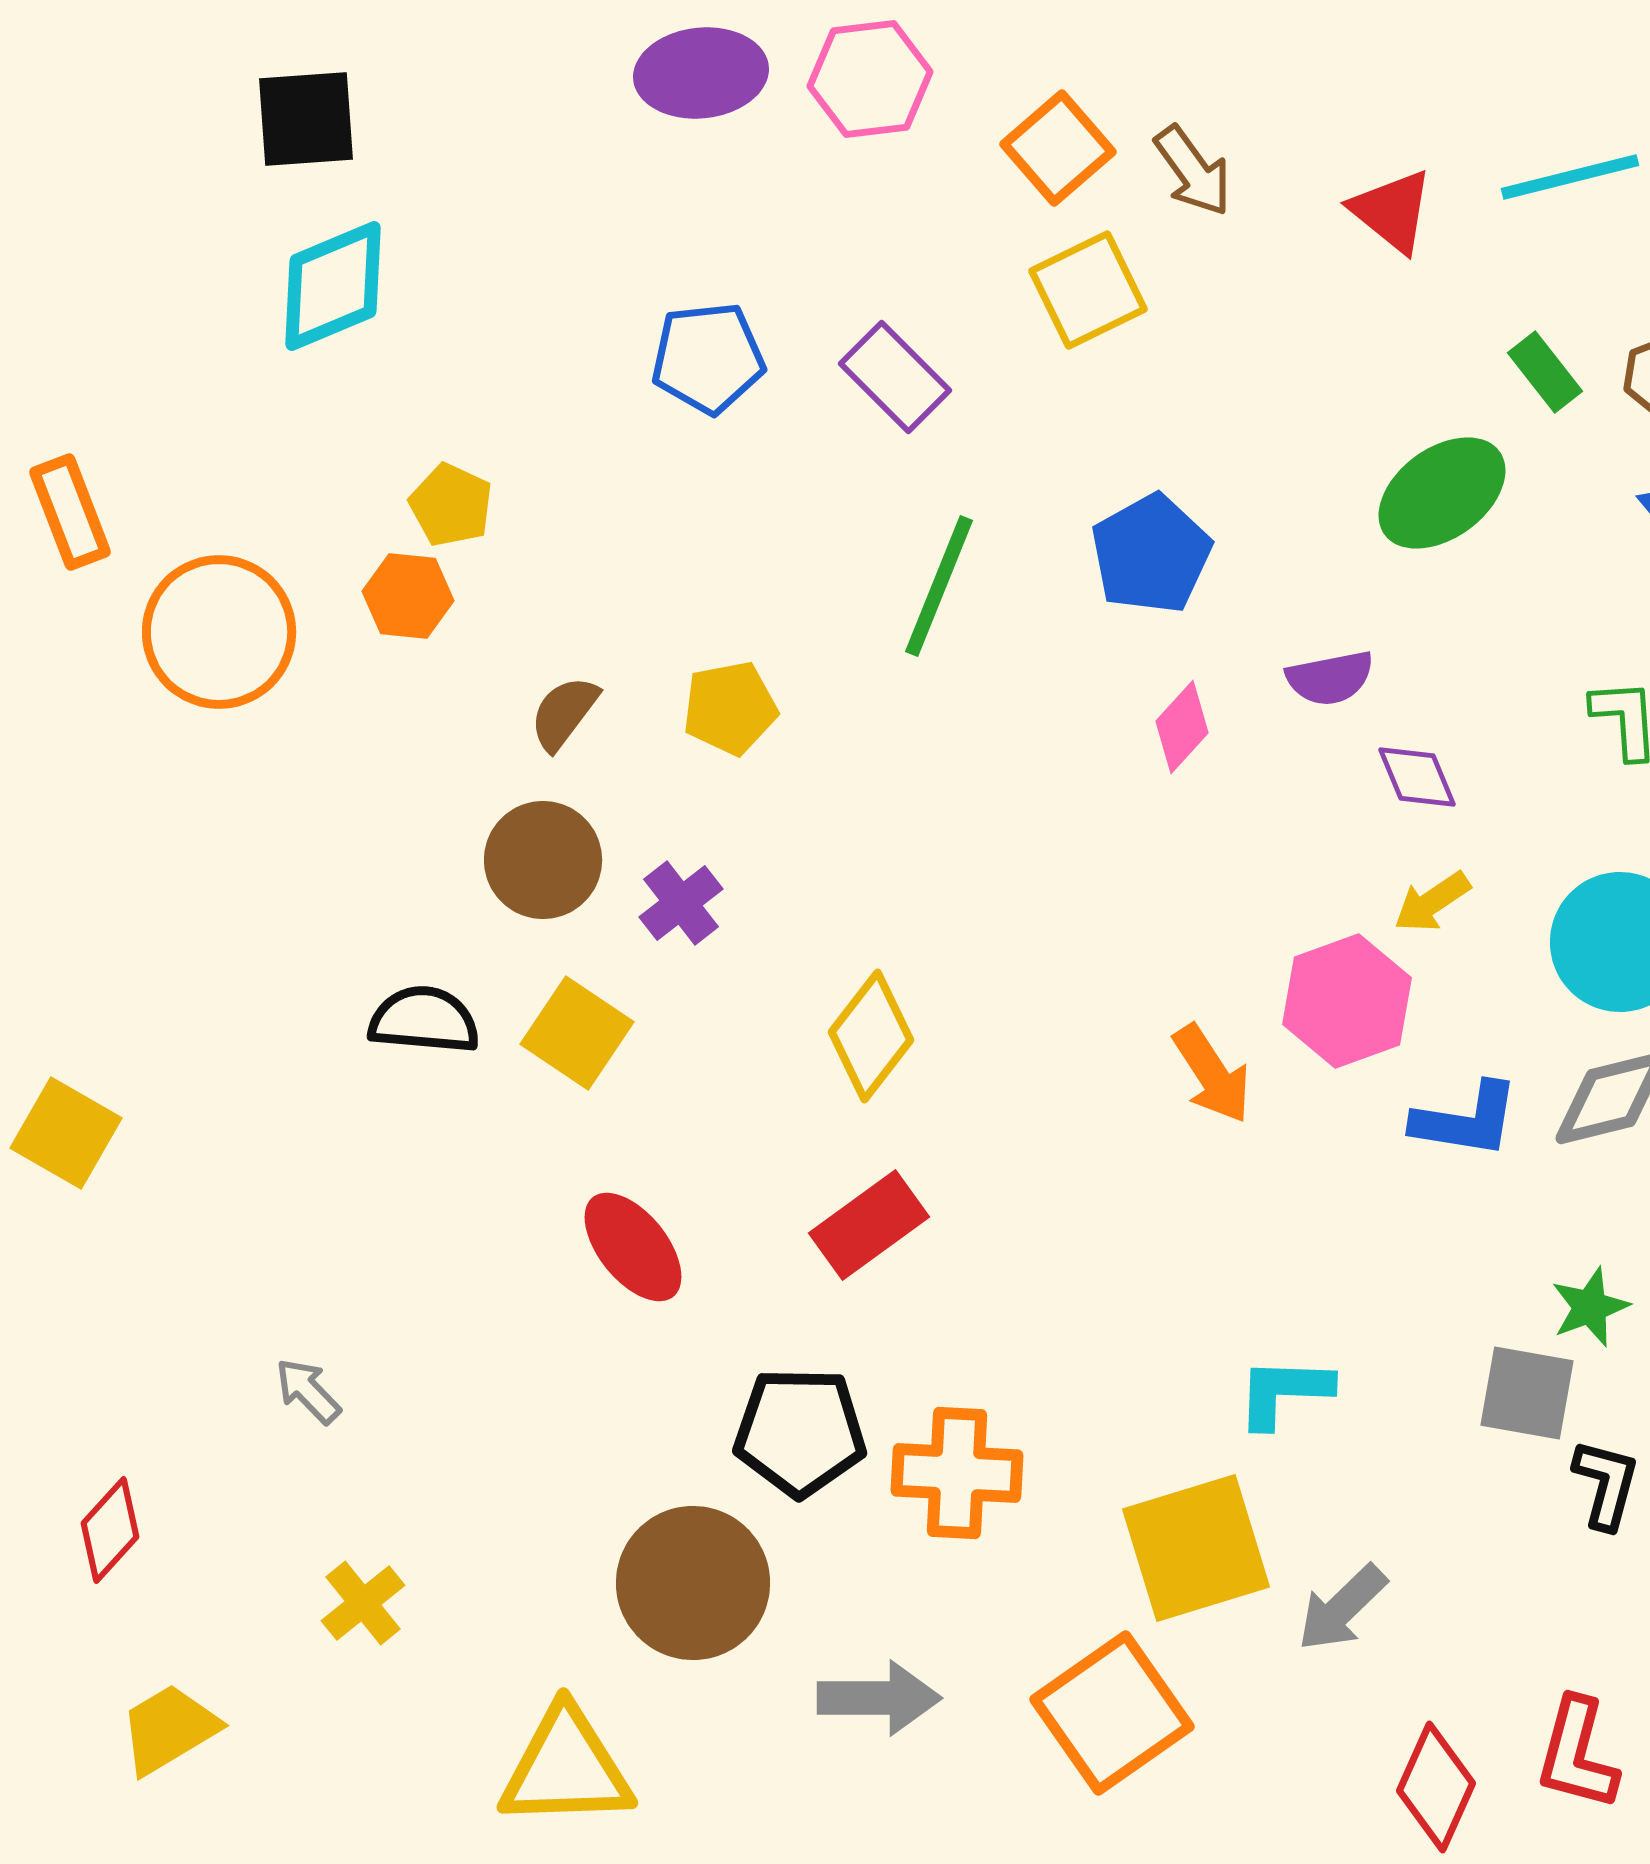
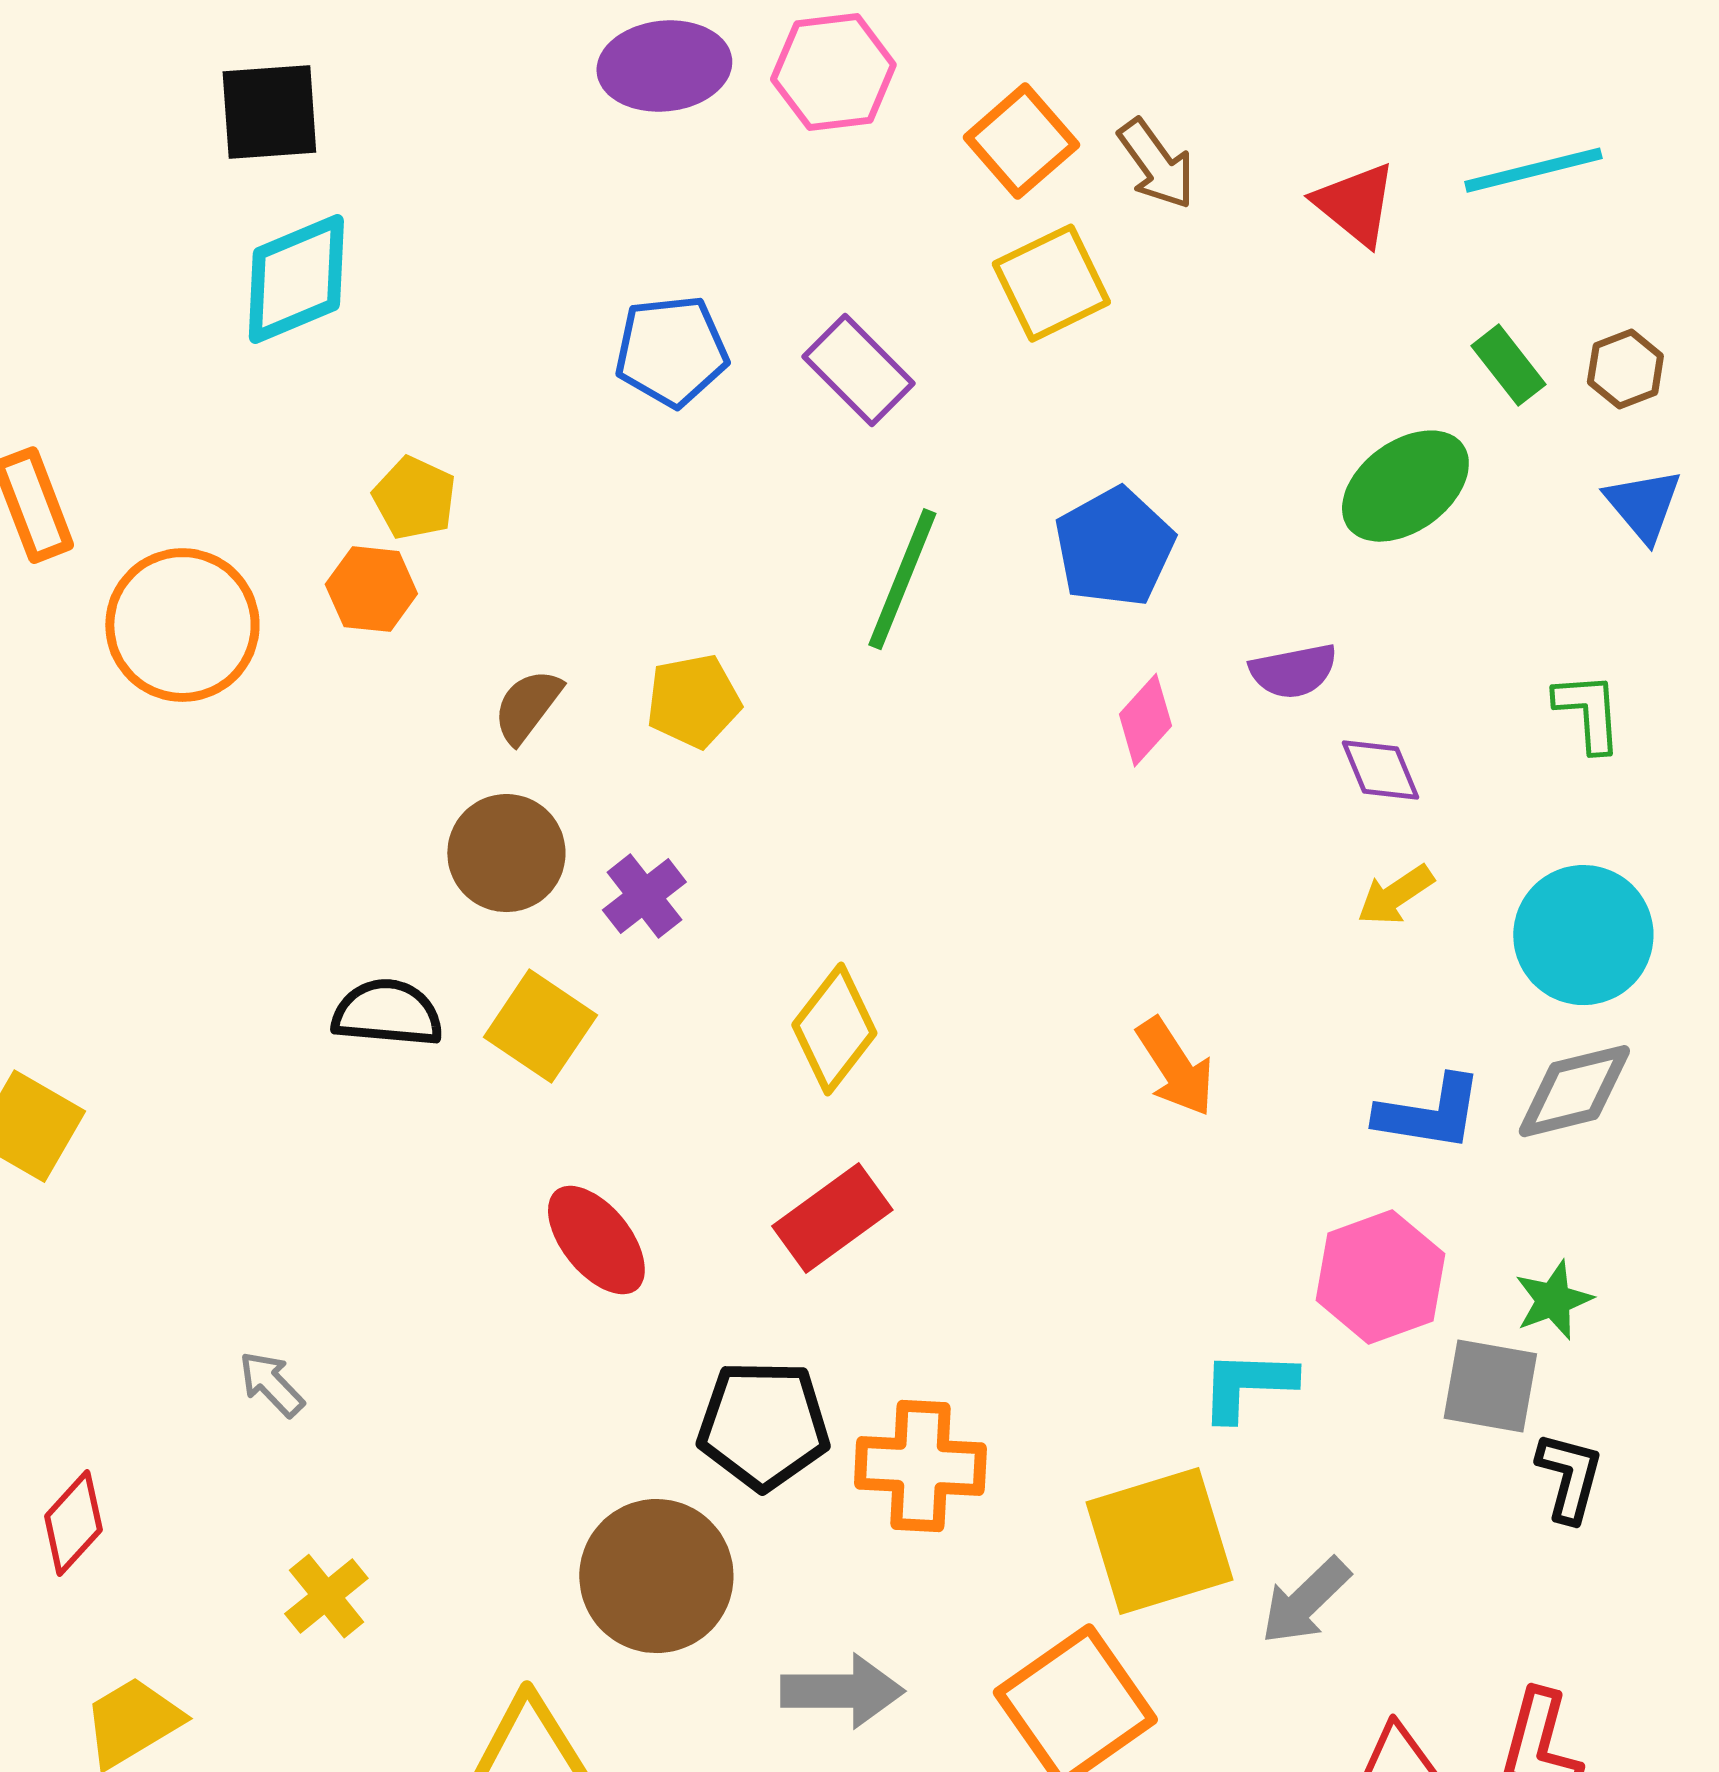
pink hexagon: (1347, 1001) -> (1380, 1277), moved

